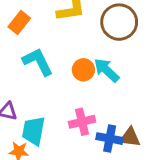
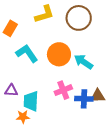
orange circle: (83, 70) -> (59, 54), size x1.5
cyan arrow: (107, 70) -> (84, 62), moved

